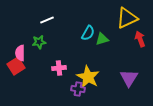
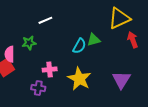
white line: (47, 20) -> (45, 20), moved
cyan semicircle: (88, 33) -> (79, 46), moved
purple cross: (78, 89) -> (38, 88), moved

